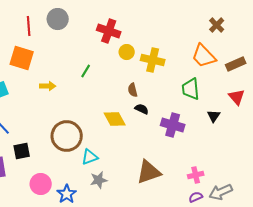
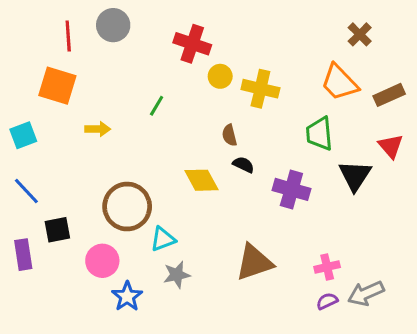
black triangle: (214, 116) -> (355, 176), size x1.6
pink circle: (41, 184) -> (102, 261), moved

